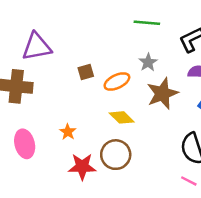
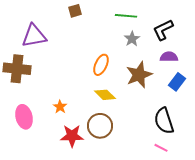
gray star: (148, 62) -> (132, 39), moved
brown square: (86, 72) -> (75, 11), moved
orange ellipse: (117, 81) -> (101, 65), turned -40

